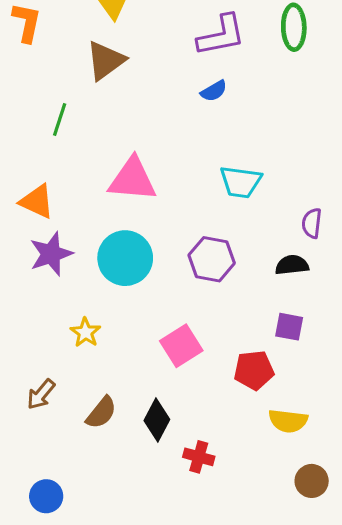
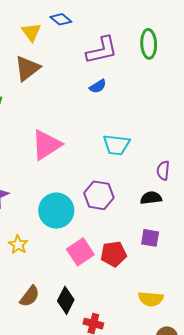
pink triangle: (132, 179) -> (46, 145), turned -36
cyan circle: (125, 258) -> (56, 211), moved
red pentagon: (254, 370) -> (114, 254), moved

